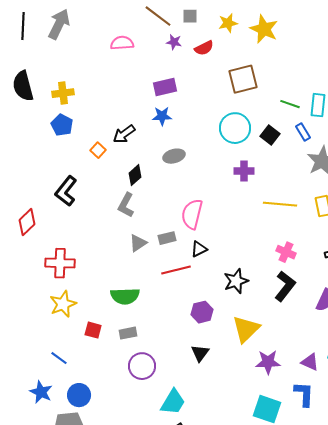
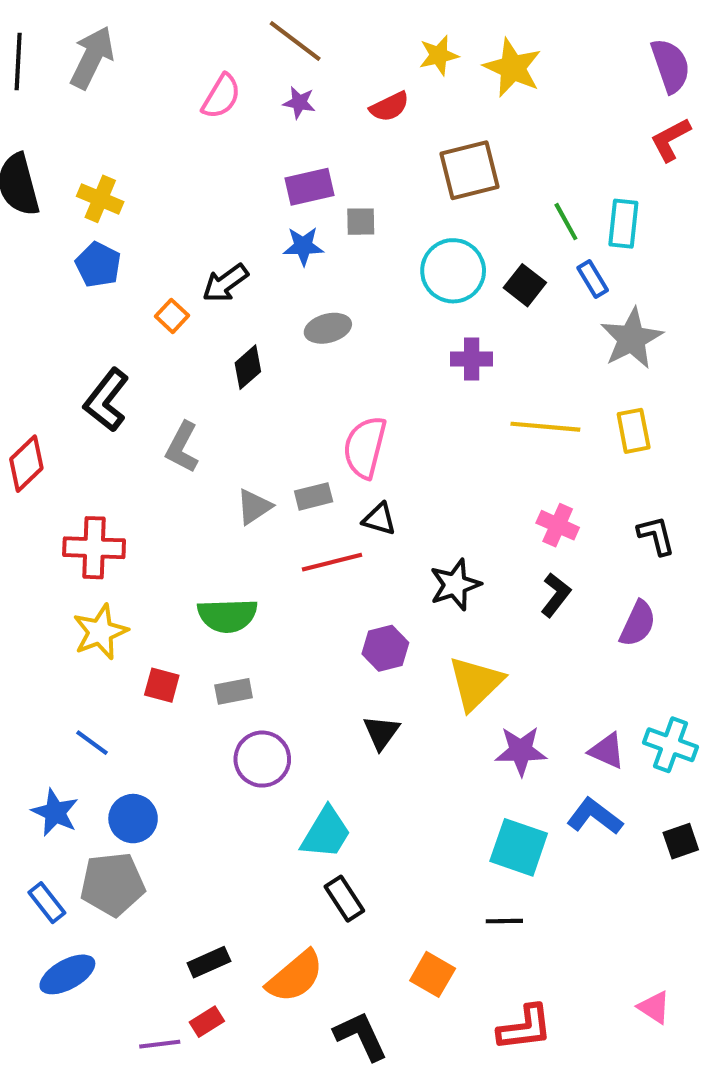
gray square: (190, 16) -> (361, 222), moved
purple star: (174, 42) -> (299, 103), moved
pink semicircle: (122, 43) -> (221, 96), turned 125
yellow cross: (63, 93) -> (100, 199), turned 30
green line: (290, 104) -> (566, 222), turned 42
gray L-shape: (126, 205) -> (182, 447), moved
black triangle: (199, 249) -> (379, 519), turned 42
black L-shape: (285, 286) -> (556, 595), size x0.7
blue L-shape: (304, 394) -> (595, 816), turned -56

